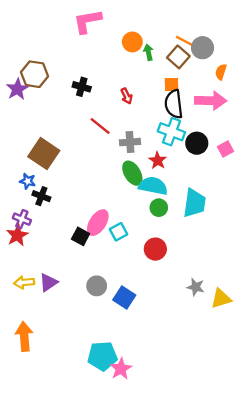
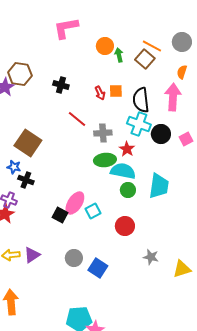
gray circle: (203, 48) -> (182, 42), moved
orange square: (171, 85) -> (116, 91), moved
pink arrow: (211, 101) -> (173, 97), turned -88
green ellipse: (132, 173) -> (105, 160), turned -65
gray star: (196, 287) -> (151, 257), moved

